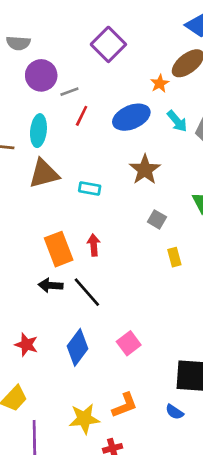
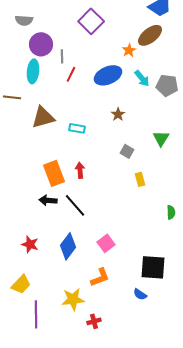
gray line: (69, 92) -> (62, 56), turned -72
cyan ellipse: (38, 131) -> (33, 71), moved
brown star: (145, 170) -> (118, 114), size x0.6
orange L-shape: (125, 405) -> (100, 277), moved

